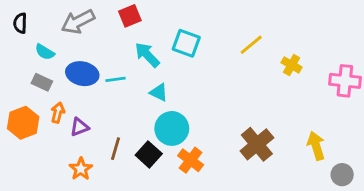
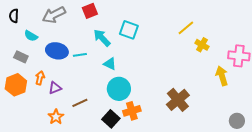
yellow line: (251, 45) -> (186, 28), moved
gray rectangle: (42, 82) -> (21, 57), moved
yellow arrow: (316, 146) -> (222, 76), moved
brown line: (115, 149) -> (80, 103), turned 49
black square: (149, 154) -> (111, 119), moved
orange cross: (191, 160) -> (132, 111), turned 36

